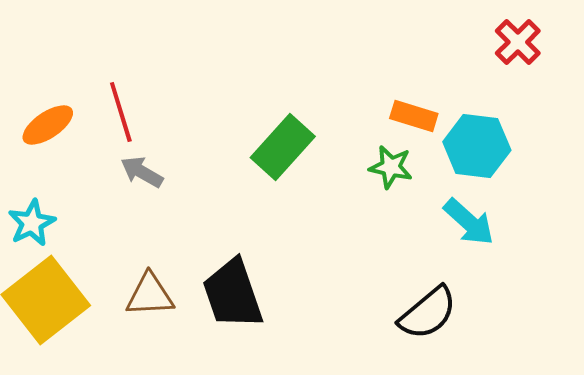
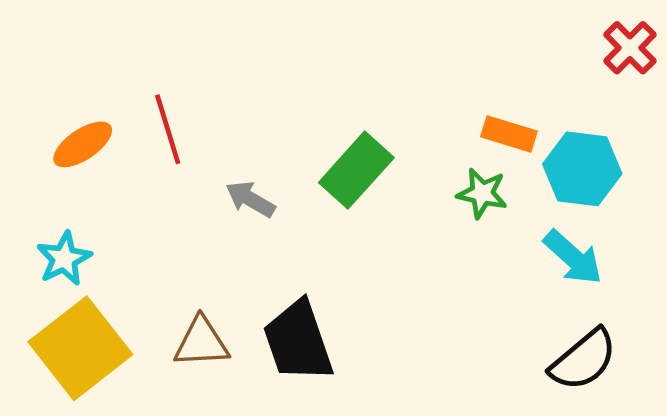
gray arrow: (142, 172) -> (250, 199), moved
black semicircle: (428, 313) -> (583, 360), moved

